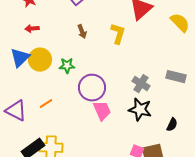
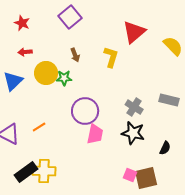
yellow circle: (40, 60) -> (46, 73), moved
green star: (67, 66) -> (64, 78), moved
pink trapezoid: (102, 111) -> (95, 134), turned 35

